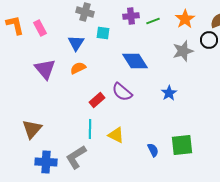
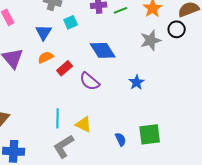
cyan square: (103, 33) -> (71, 22), turned -32
red rectangle: (97, 100) -> (65, 68), moved
gray L-shape: (76, 157) -> (64, 146), moved

